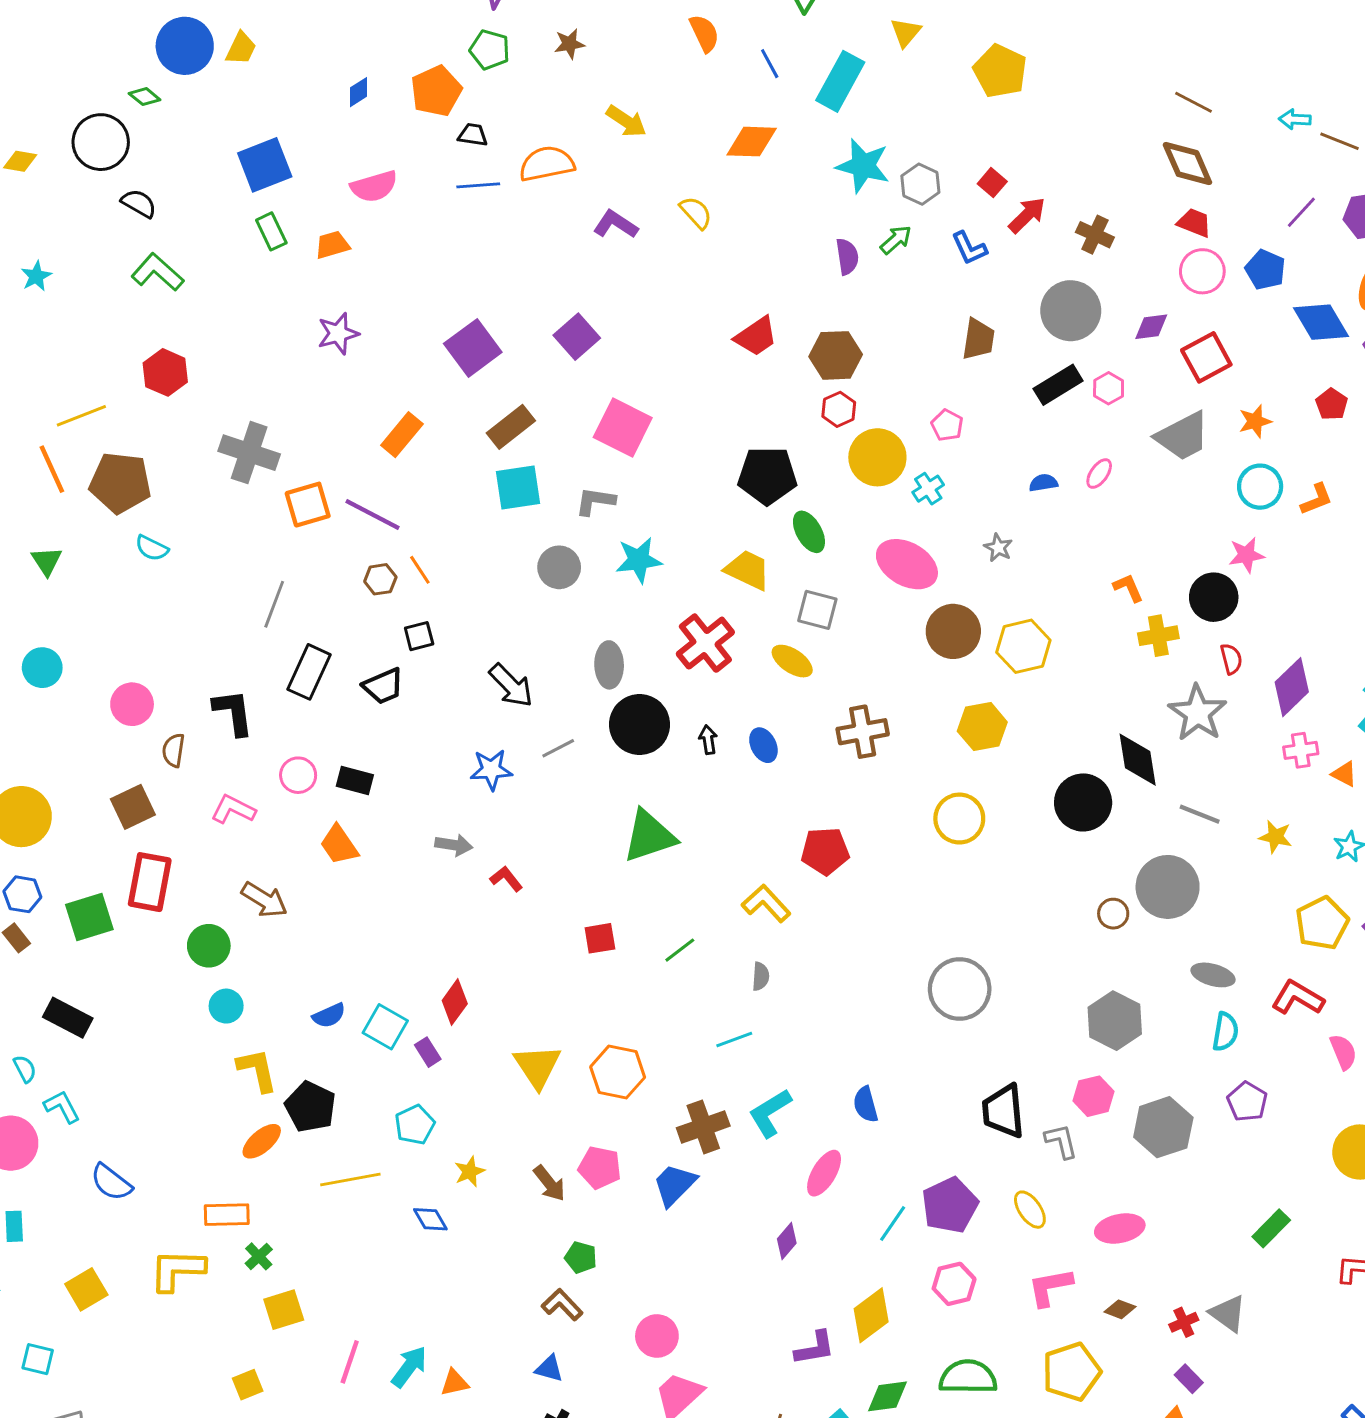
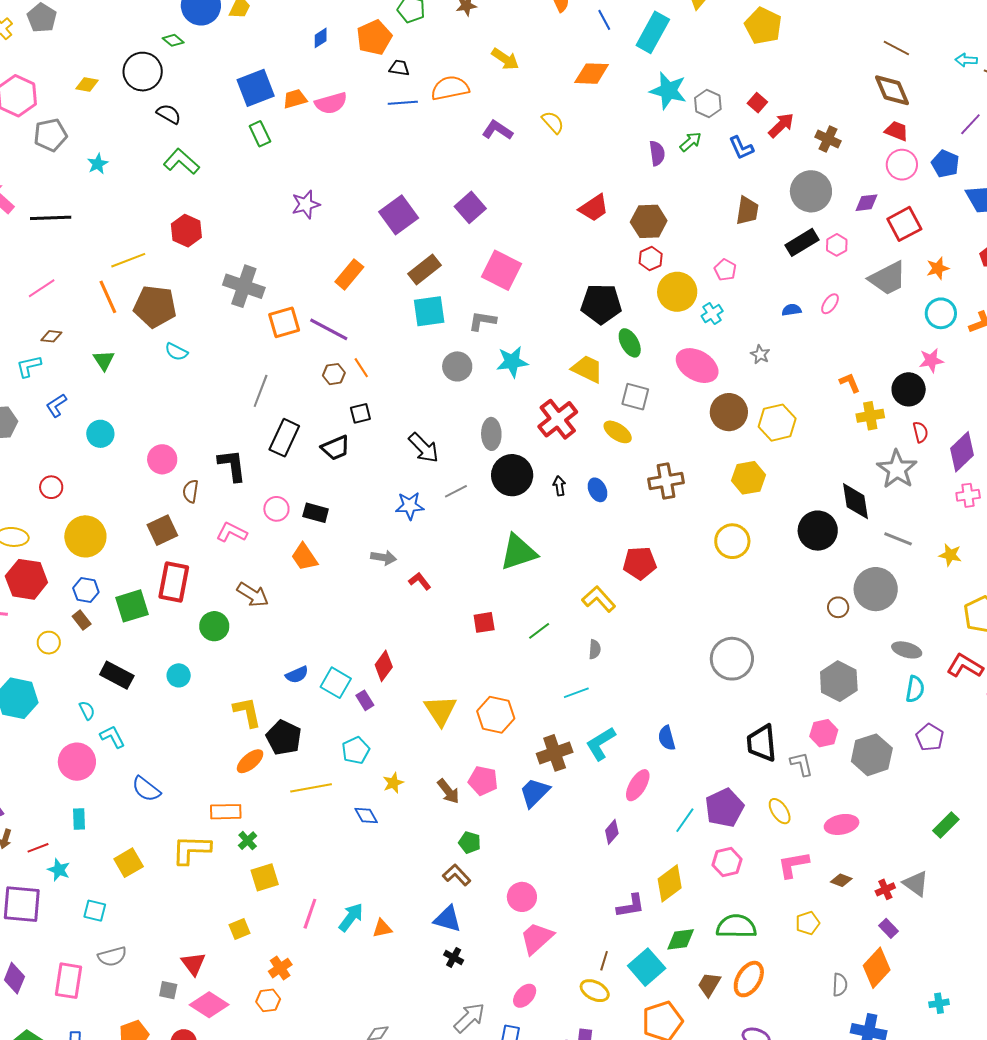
orange trapezoid: (332, 245) -> (295, 99), moved
cyan circle: (226, 1006) -> (179, 675), moved
blue triangle: (549, 1369) -> (447, 919), size x1.4
yellow pentagon: (1071, 1372) -> (808, 923), size x0.6

